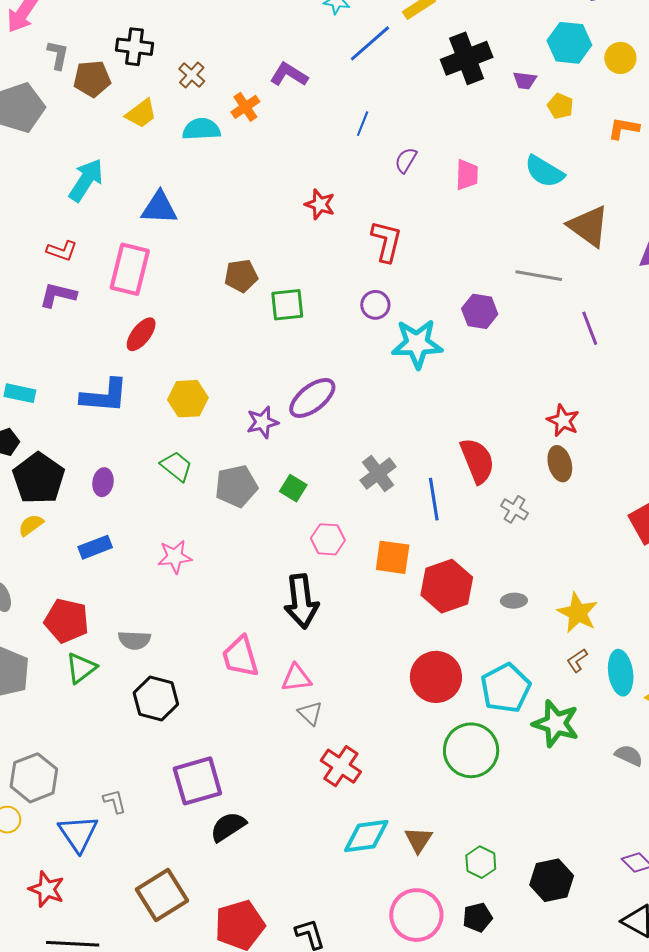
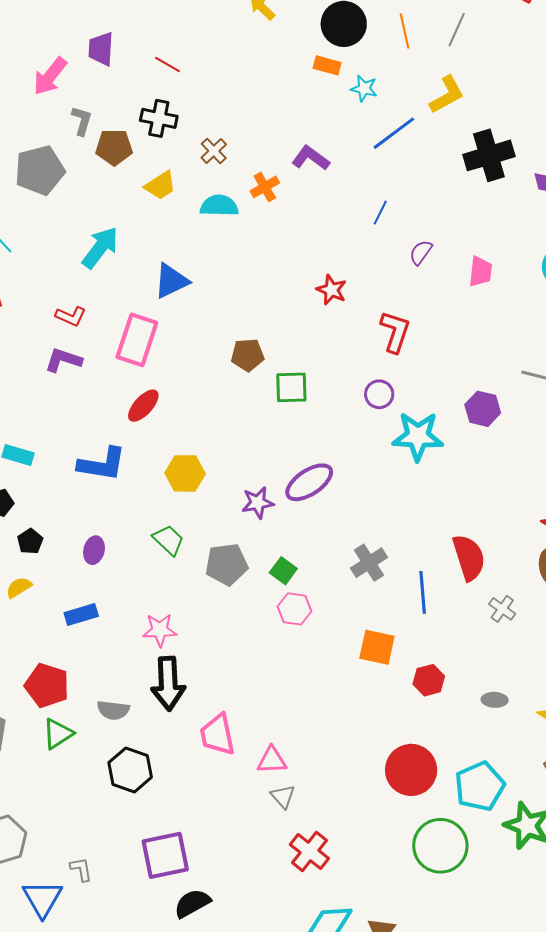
blue triangle: (159, 208) -> (171, 281), turned -33
black pentagon: (39, 478) -> (30, 541), size x0.5
pink hexagon: (328, 539) -> (294, 609), moved
red hexagon: (447, 586) -> (429, 680), size x0.6
black arrow: (301, 601) -> (168, 684), moved

